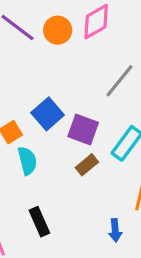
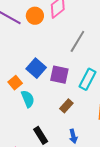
brown rectangle: (87, 165) -> (66, 106), moved
blue arrow: (115, 230) -> (73, 136), moved

